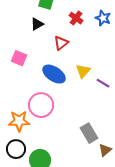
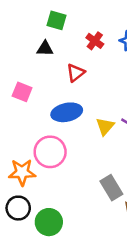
black triangle: (37, 24) -> (45, 48), turned 32
yellow triangle: (83, 71) -> (105, 126), moved
blue ellipse: (54, 74) -> (67, 112), turned -45

